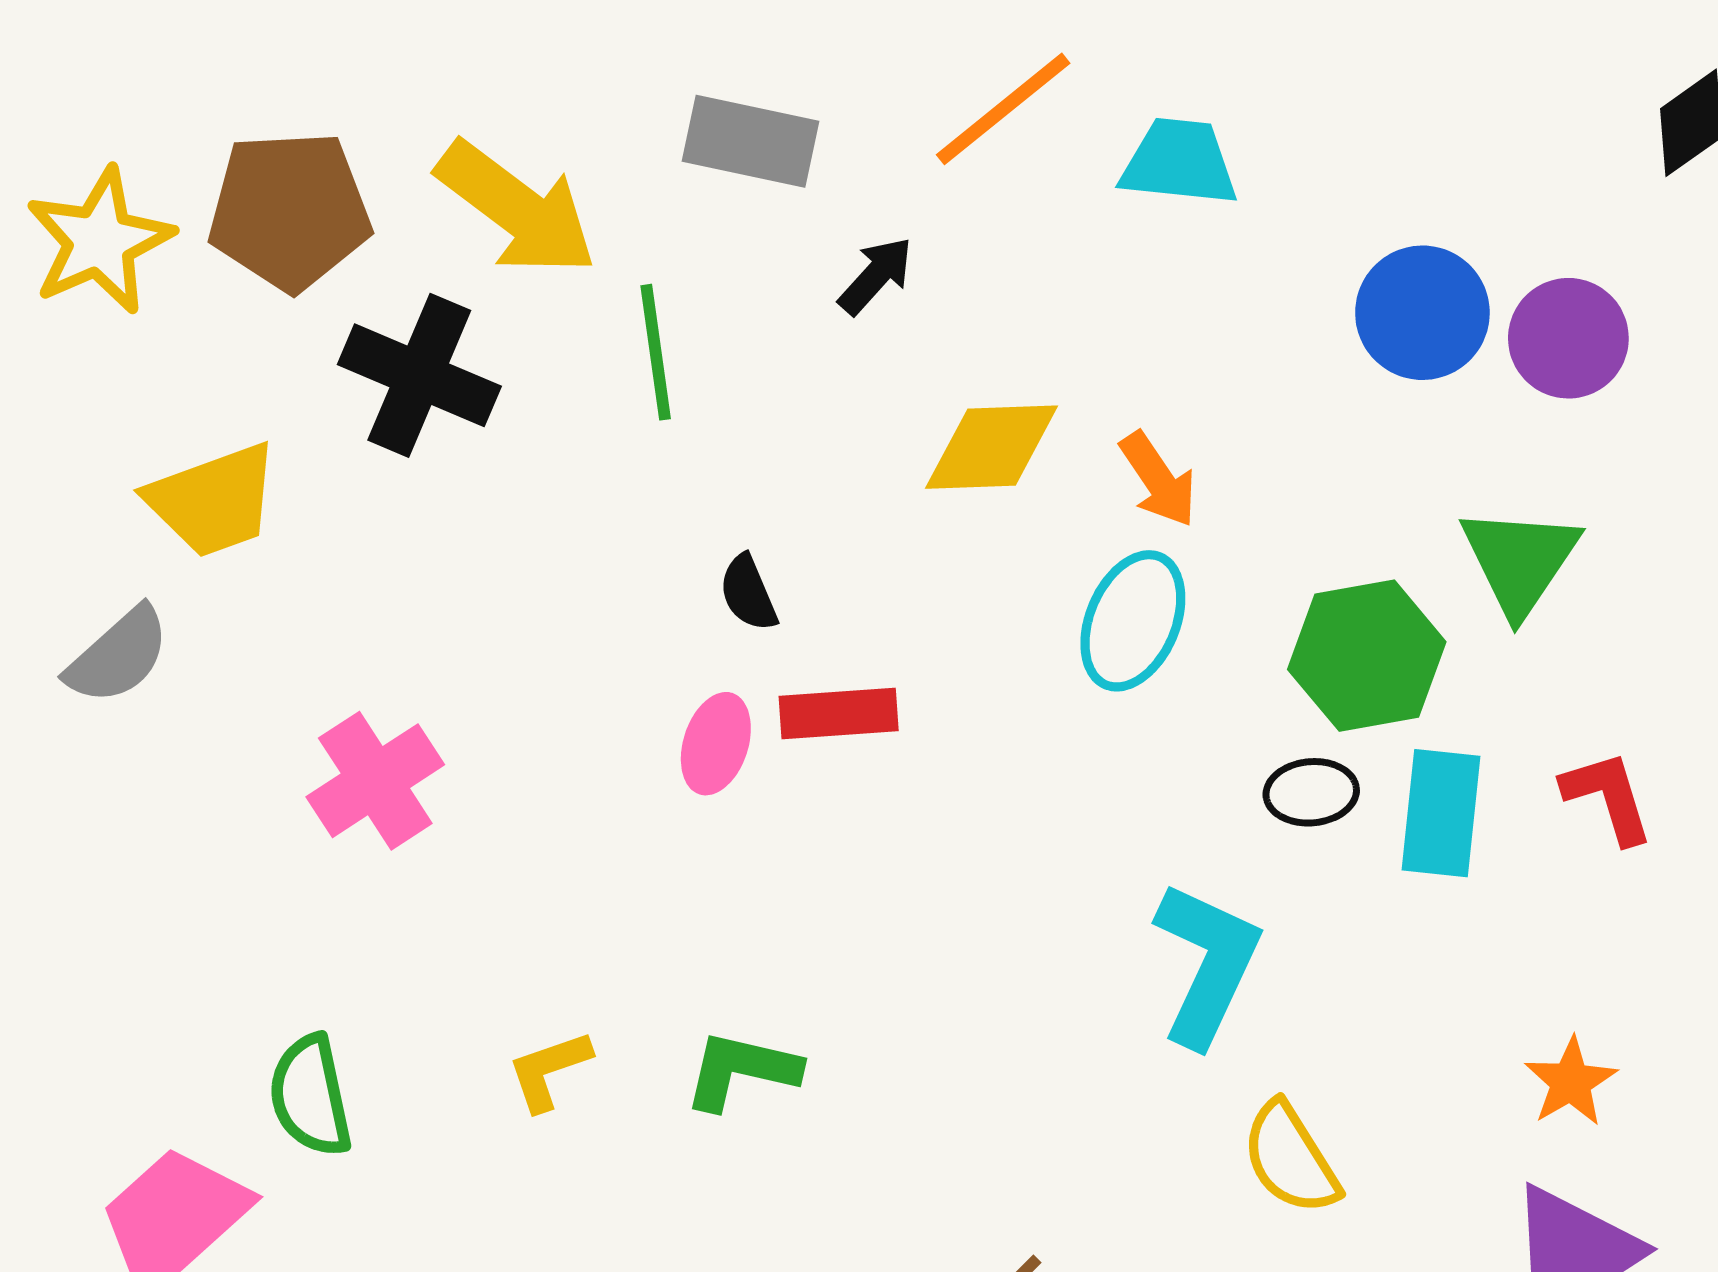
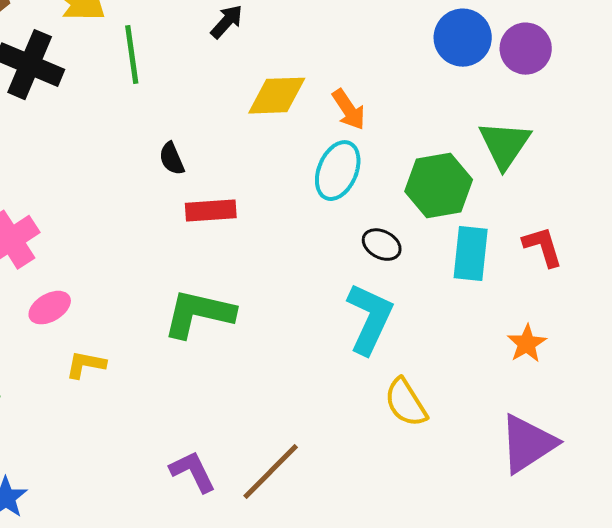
pink ellipse: (716, 744) -> (50, 308), moved, turned 42
black ellipse: (1311, 792) -> (382, 245), moved, turned 33
yellow L-shape: (549, 1070) -> (86, 365), turned 30
green L-shape: (741, 1070) -> (199, 314), moved, size x1.4
orange star: (1571, 1082) -> (527, 344), moved

